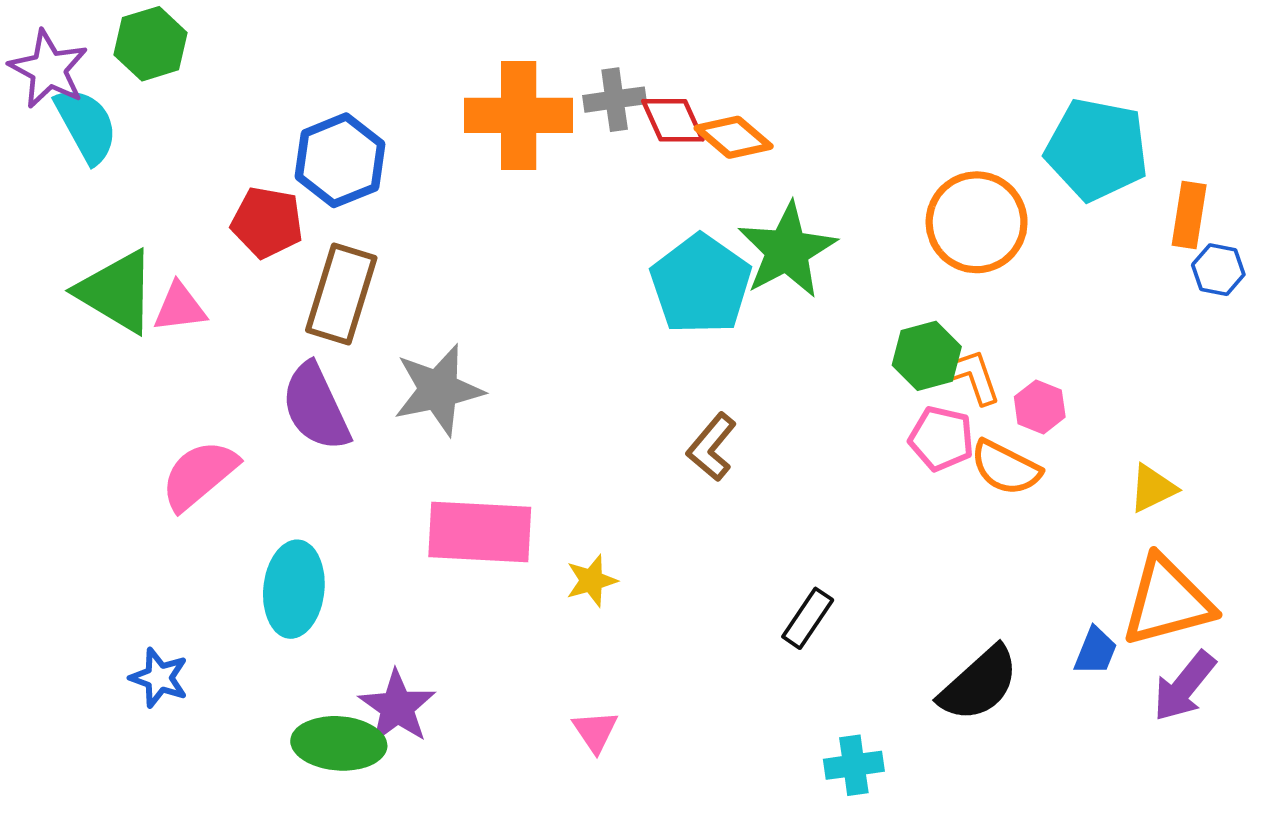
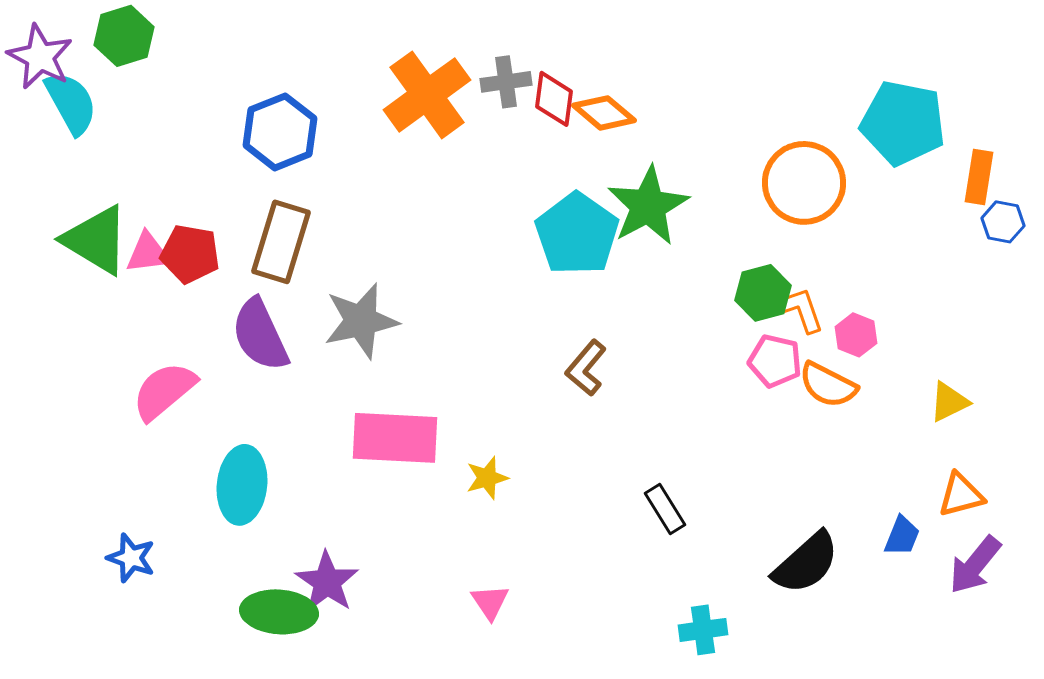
orange cross: (519, 115) -> (427, 95), turned -36
red diamond: (673, 120) -> (554, 99), turned 32
red pentagon: (267, 222) -> (190, 254), moved
orange triangle: (1167, 601) -> (961, 495), size x0.6
black rectangle: (808, 618) -> (665, 509), turned -66

